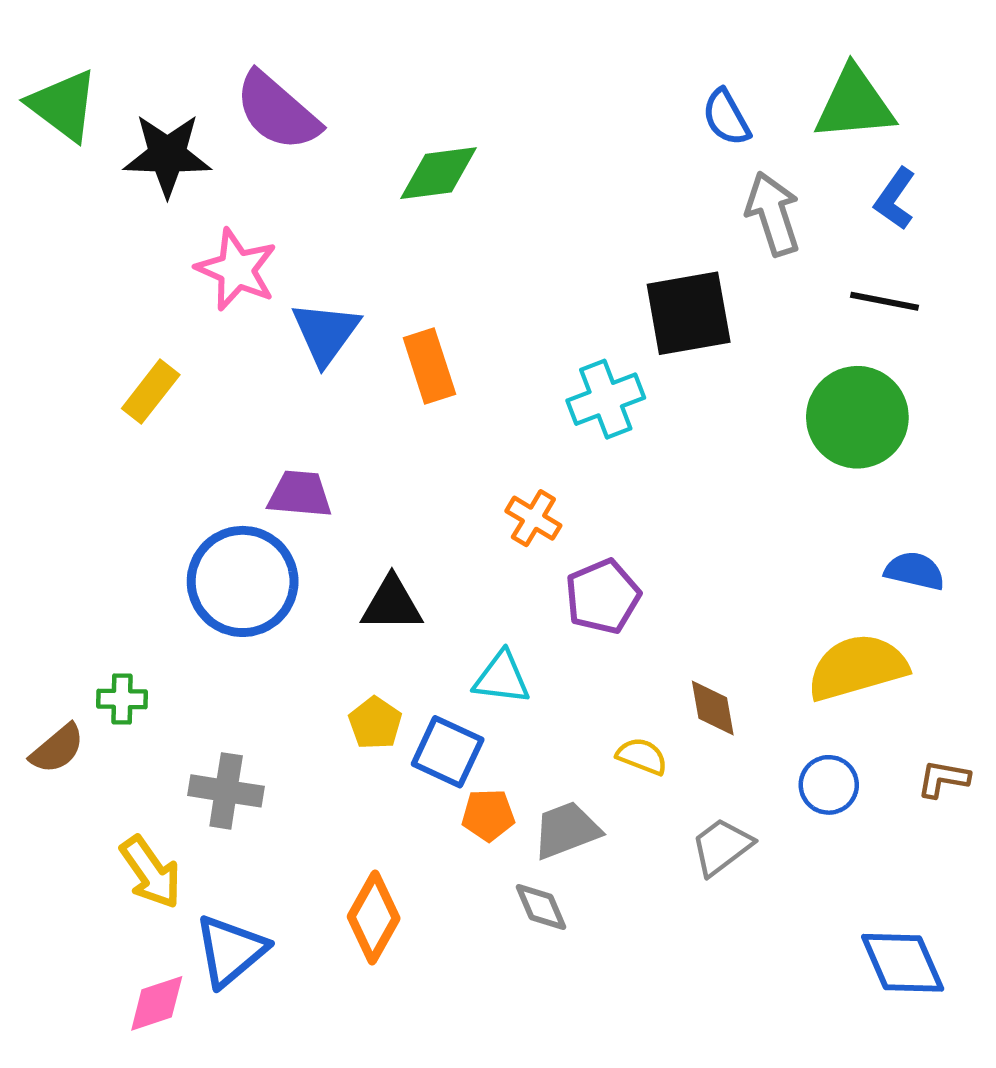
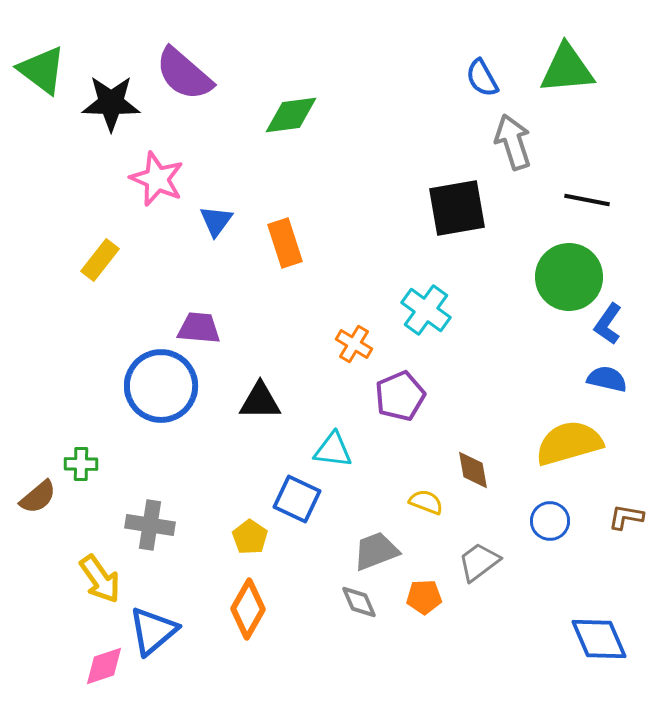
blue L-shape: (895, 199) -> (608, 324), moved
blue triangle: (325, 333) -> (216, 221), size x0.7
cyan cross: (606, 399) -> (426, 310), moved, turned -33
yellow pentagon: (375, 723) -> (250, 537), moved
orange pentagon: (488, 815) -> (424, 597), moved

